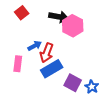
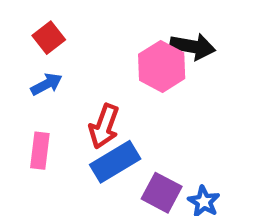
black arrow: (59, 17) -> (193, 47), moved
blue arrow: (35, 46) -> (47, 84), moved

